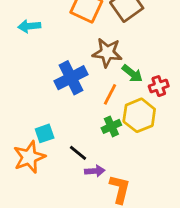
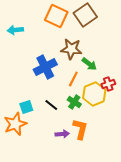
red cross: (159, 86) -> (108, 84), moved
green cross: (111, 126) -> (74, 102), turned -32
black line: (78, 153) -> (51, 105), moved
orange L-shape: (120, 189) -> (80, 129), moved

